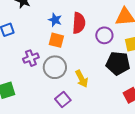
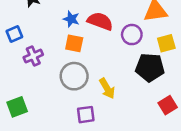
red semicircle: (79, 23) -> (100, 21), turned -70
purple cross: (31, 58) -> (33, 56), moved
purple square: (63, 100) -> (86, 115), turned 35

